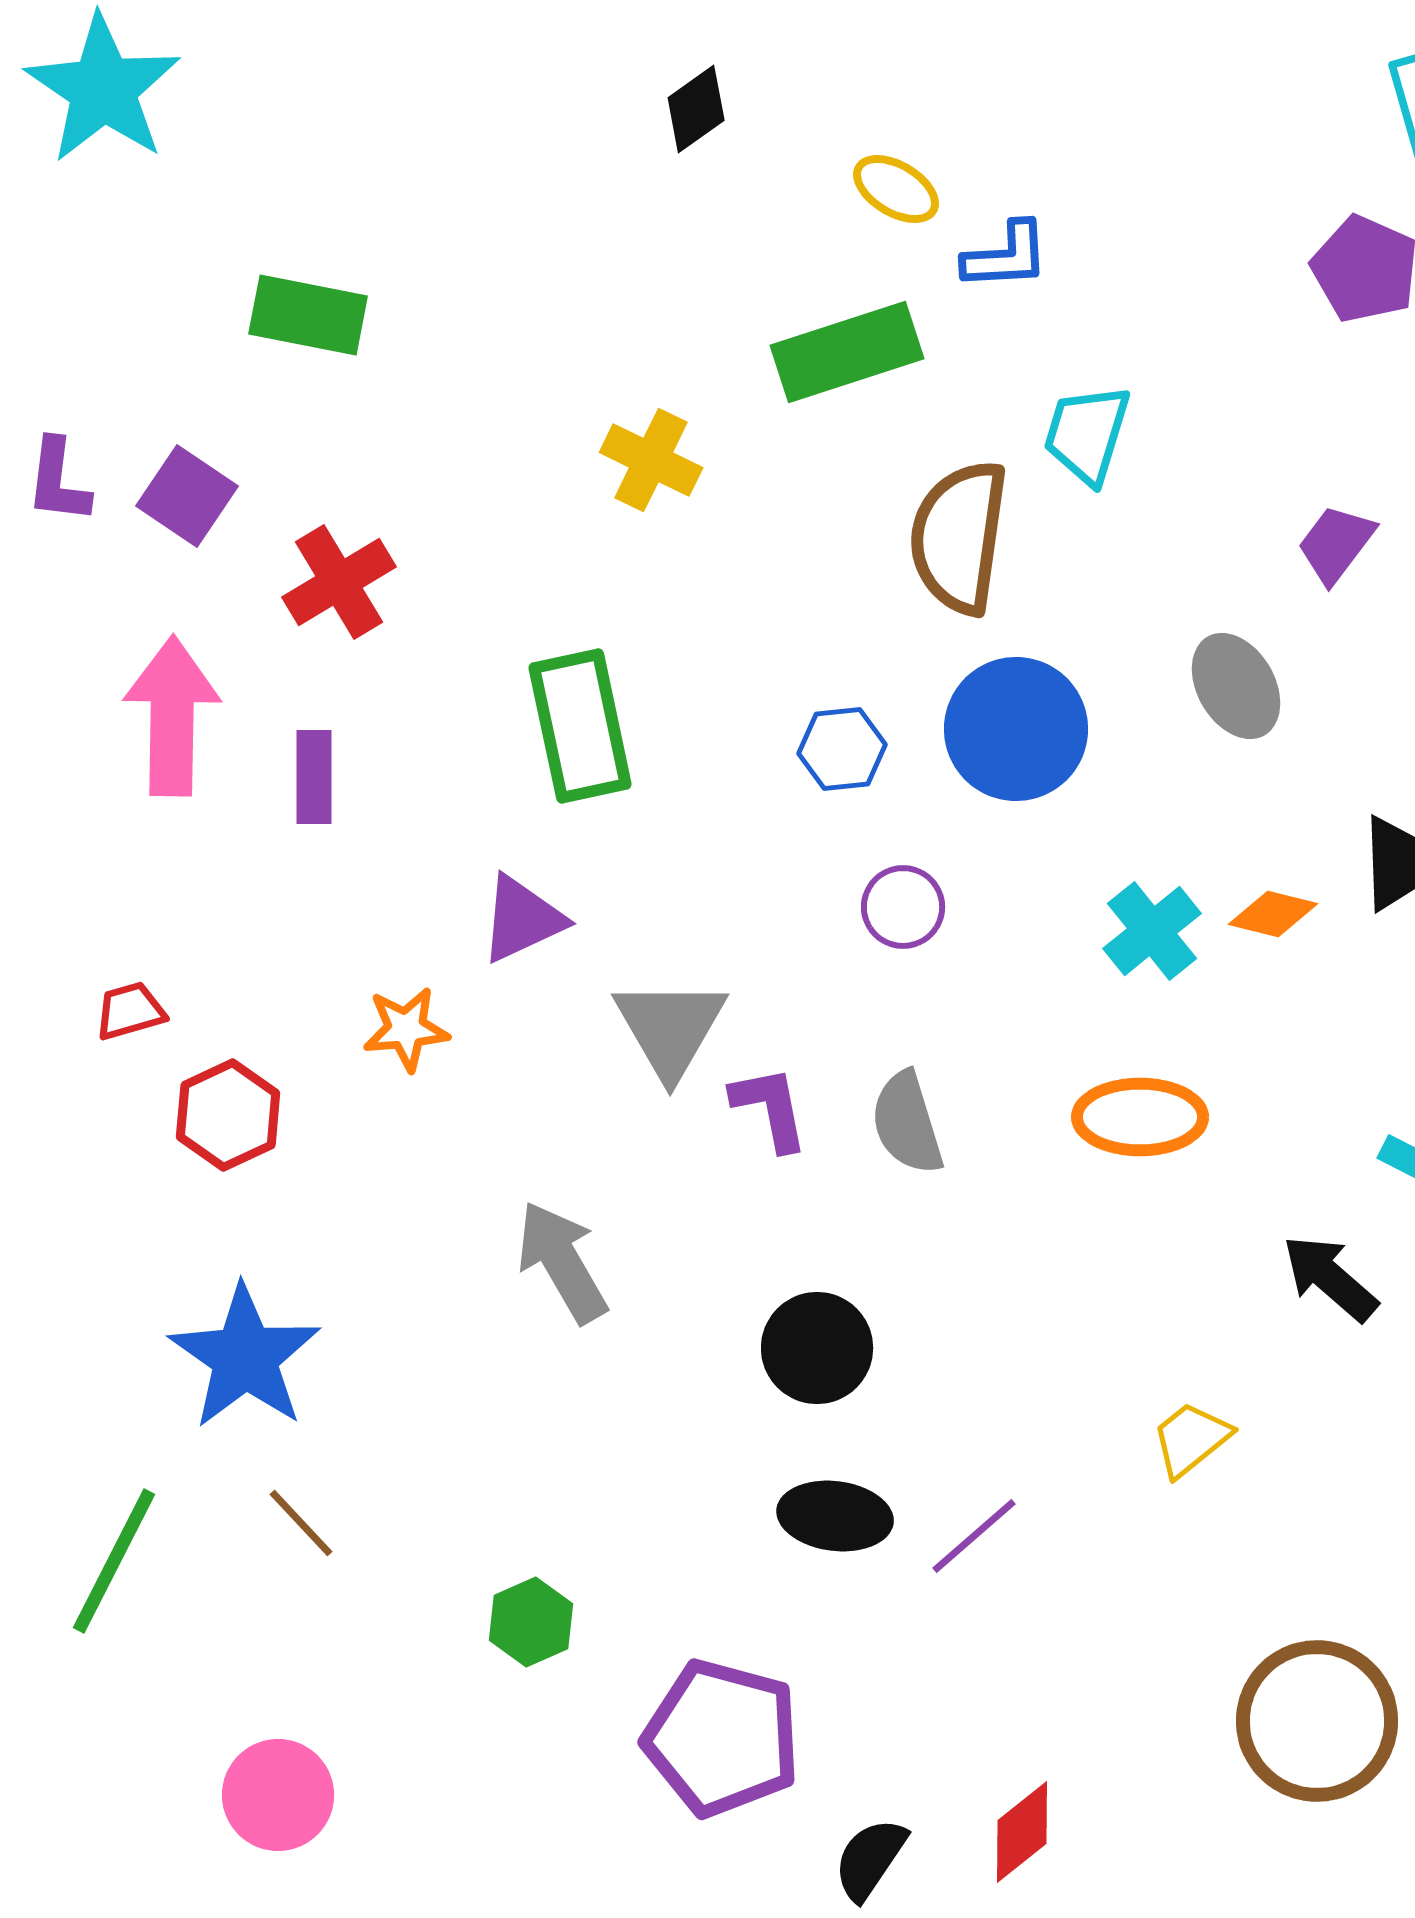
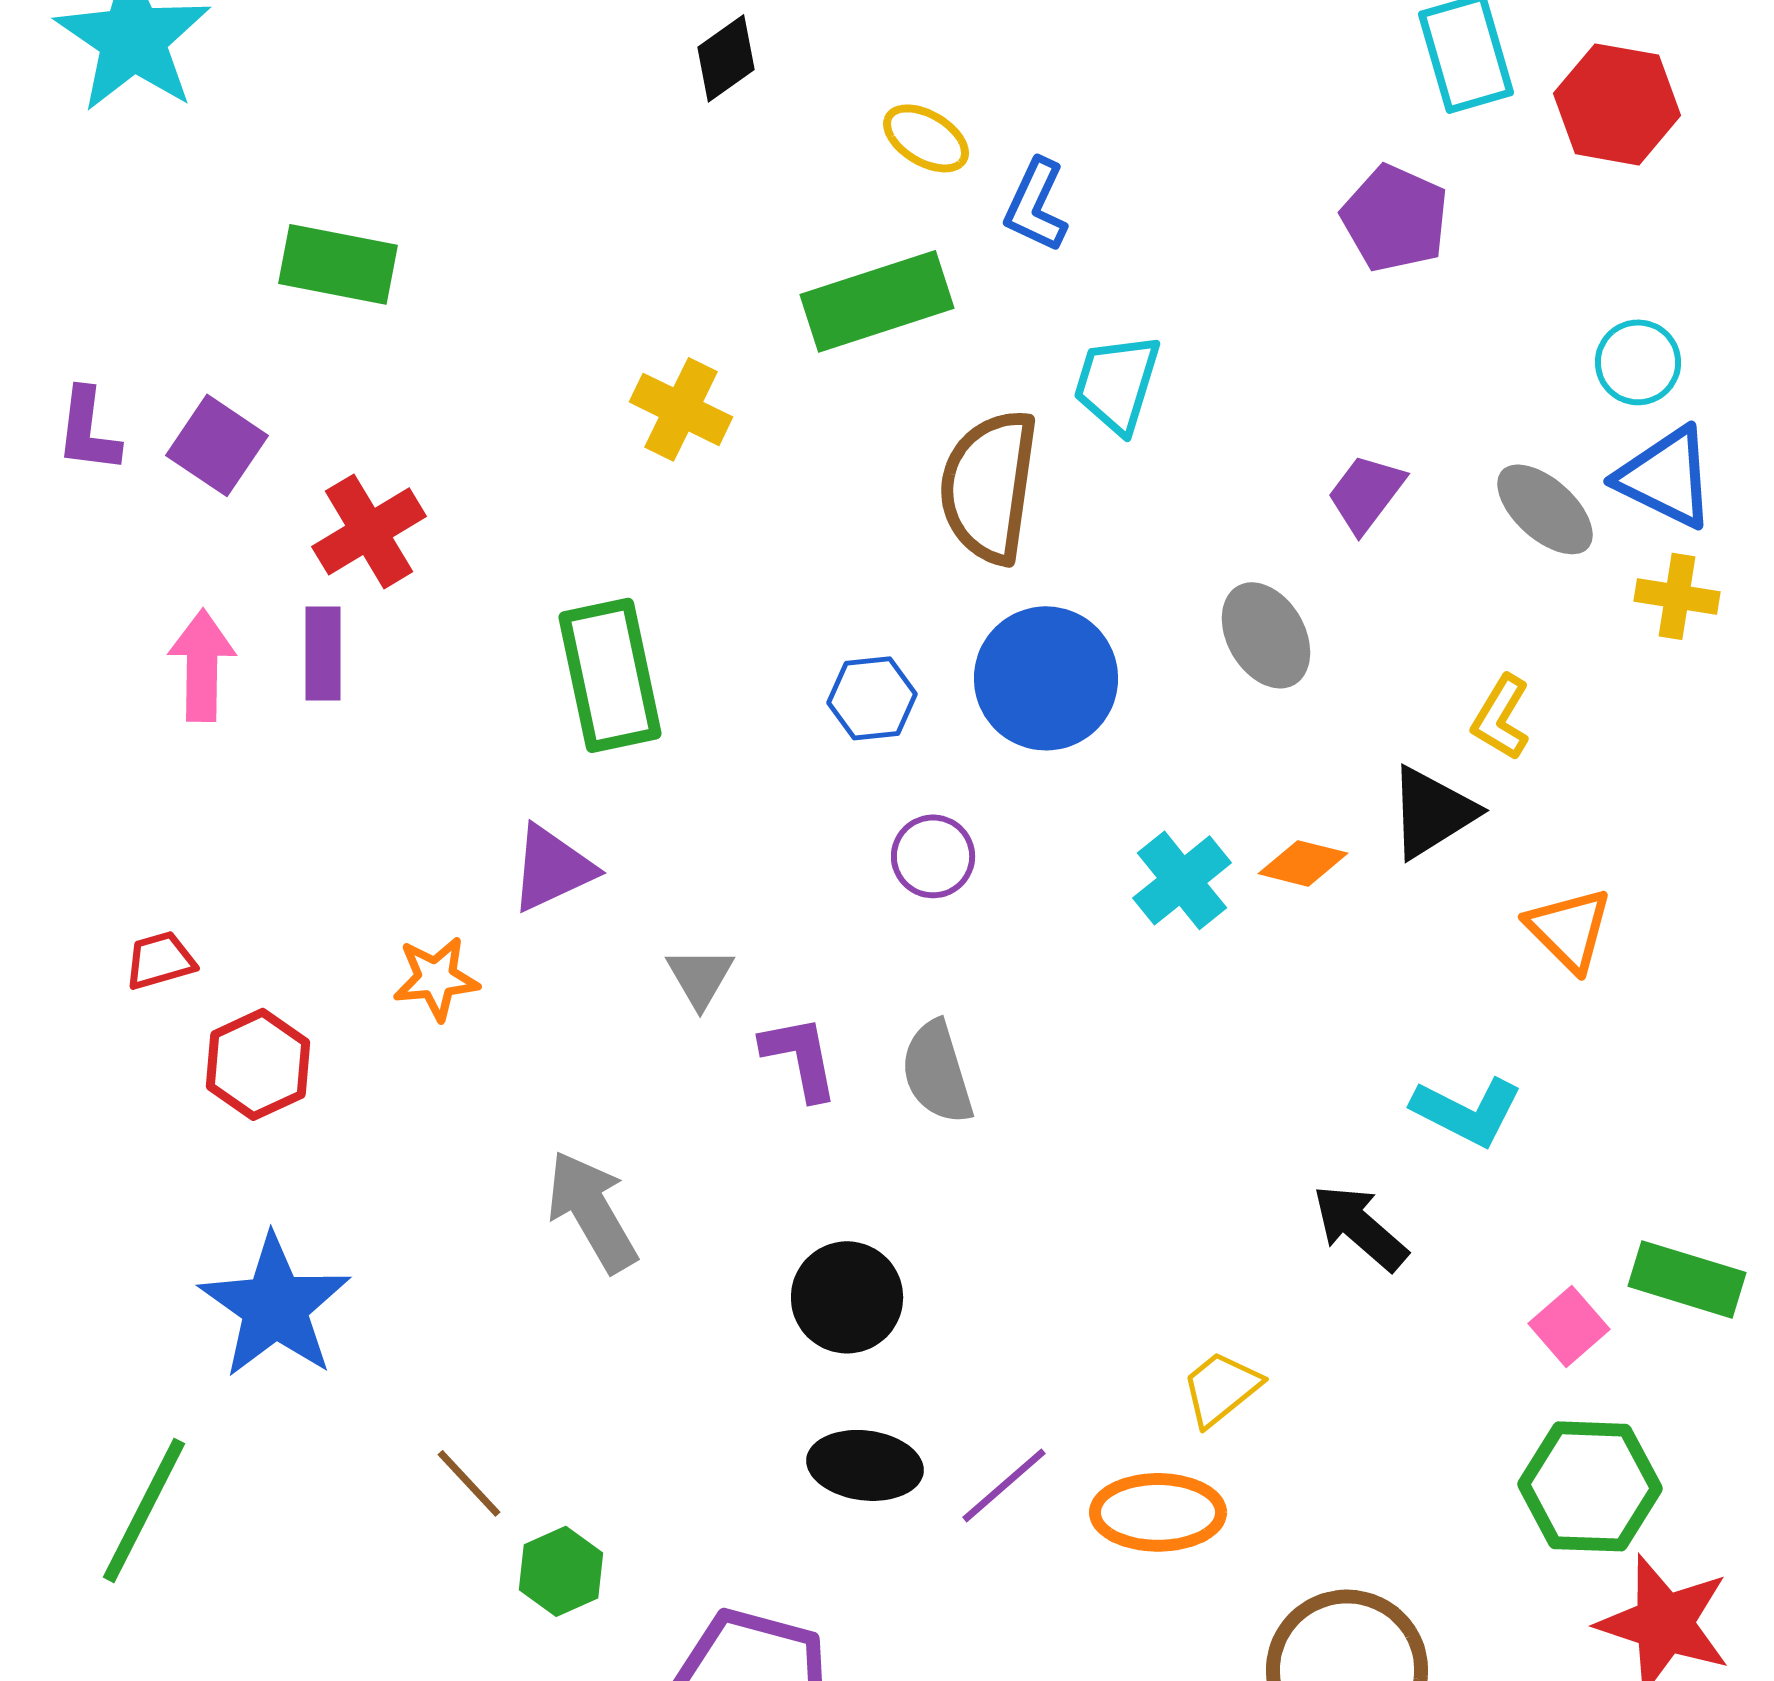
blue L-shape: (1006, 256) -> (1036, 205), turned 118
pink arrow: (172, 716) -> (202, 665), size x0.7
purple rectangle: (314, 777) -> (323, 653), moved
gray triangle: (670, 1028) -> (700, 977), size x0.6
orange ellipse: (1140, 1117) -> (1158, 1512), moved
brown line: (301, 1523) -> (469, 1483), moved

